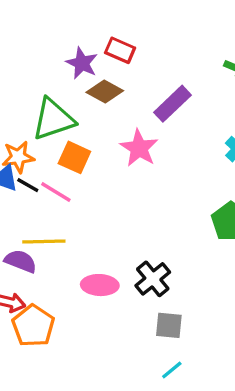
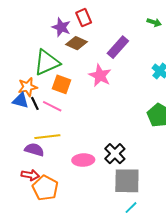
red rectangle: (120, 50) -> (84, 18), turned 48
black line: (28, 185) -> (35, 103), turned 40
gray square: (169, 325) -> (127, 181), size x1.6

